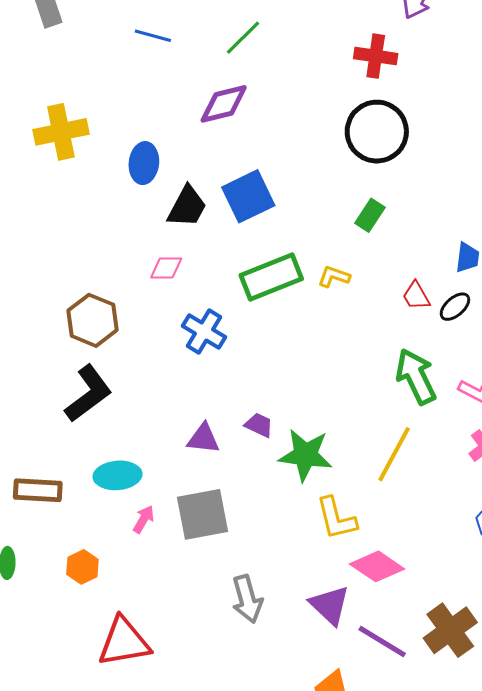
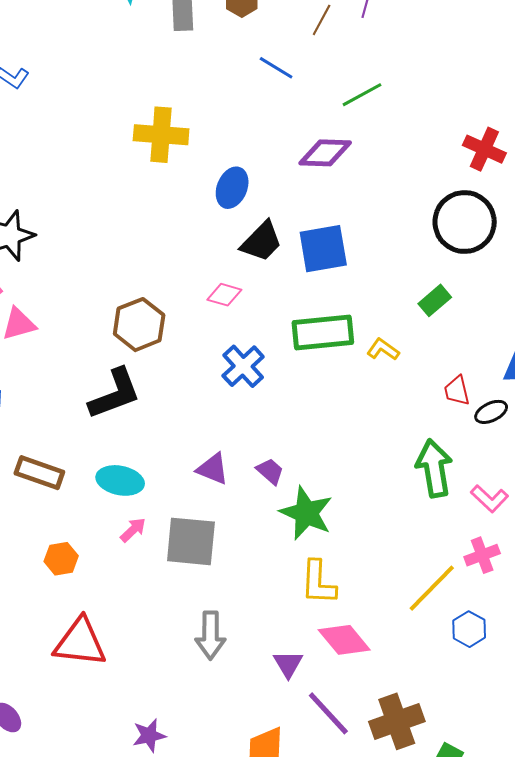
yellow line: (394, 454) -> (432, 588), moved
purple triangle: (330, 605) -> (288, 664), size x0.7

